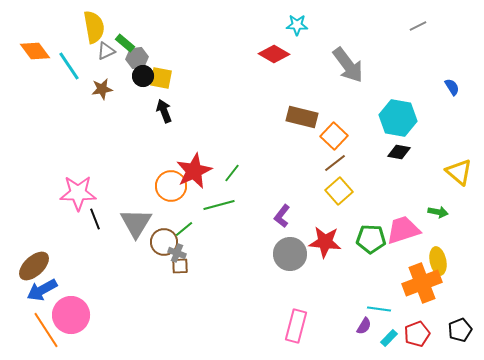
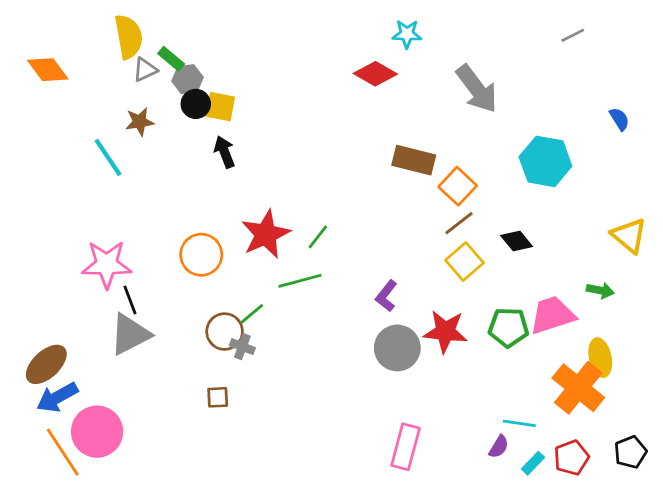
cyan line: (69, 66) -> (108, 157), moved
black diamond: (399, 152) -> (517, 241), moved, turned 40
orange circle: (171, 186) -> (201, 255), moved
gray triangle: (136, 223) -> (130, 334), moved, turned 32
brown square: (180, 266) -> (218, 397), moved
orange cross: (422, 283) -> (578, 388), turned -30

